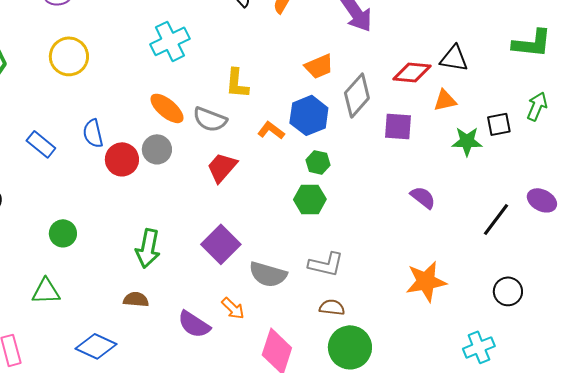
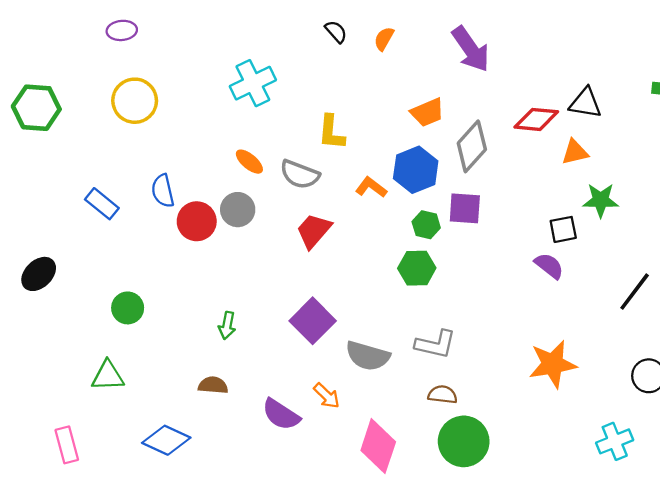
orange ellipse: (167, 108) -> (249, 162), size x0.7
black square: (499, 124) -> (563, 229), moved
purple square: (398, 126) -> (465, 208), moved
green arrow: (148, 248) -> (227, 325), size x0.6

